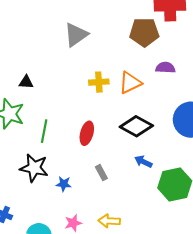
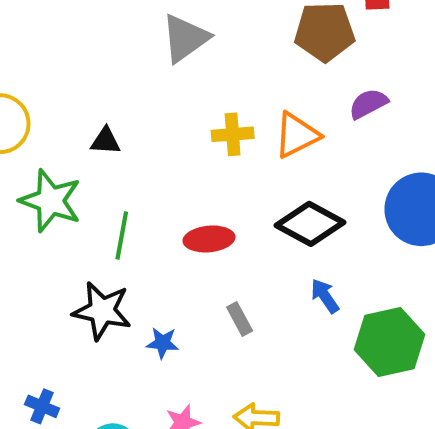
purple semicircle: (165, 68) -> (368, 104), turned -30
black triangle: (26, 82) -> (106, 141), moved
red ellipse: (87, 133) -> (209, 239), turned 70
blue arrow: (143, 162) -> (325, 296), turned 30

